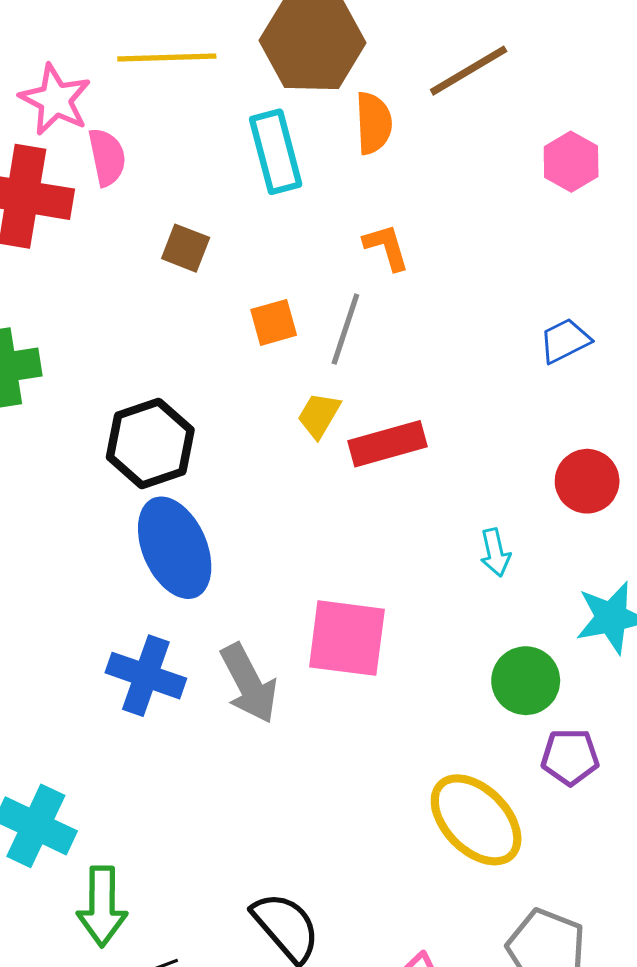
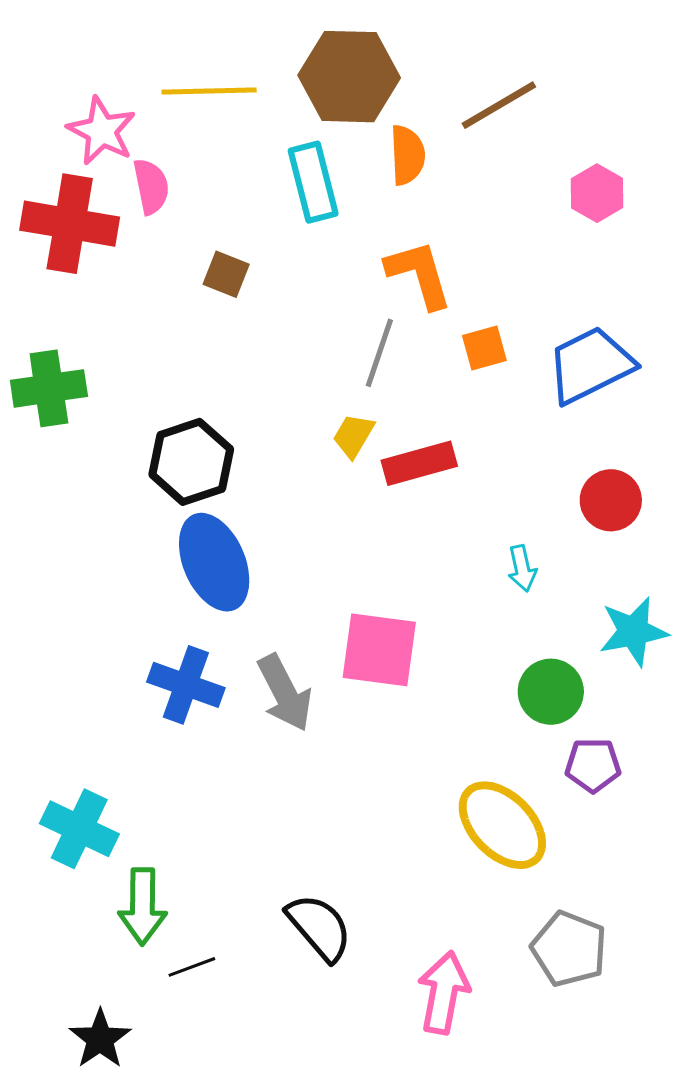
orange L-shape: (386, 247) -> (419, 274), size x1.5
orange square: (274, 322) -> (484, 348), moved
blue trapezoid: (565, 341) -> (590, 365), size x1.8

